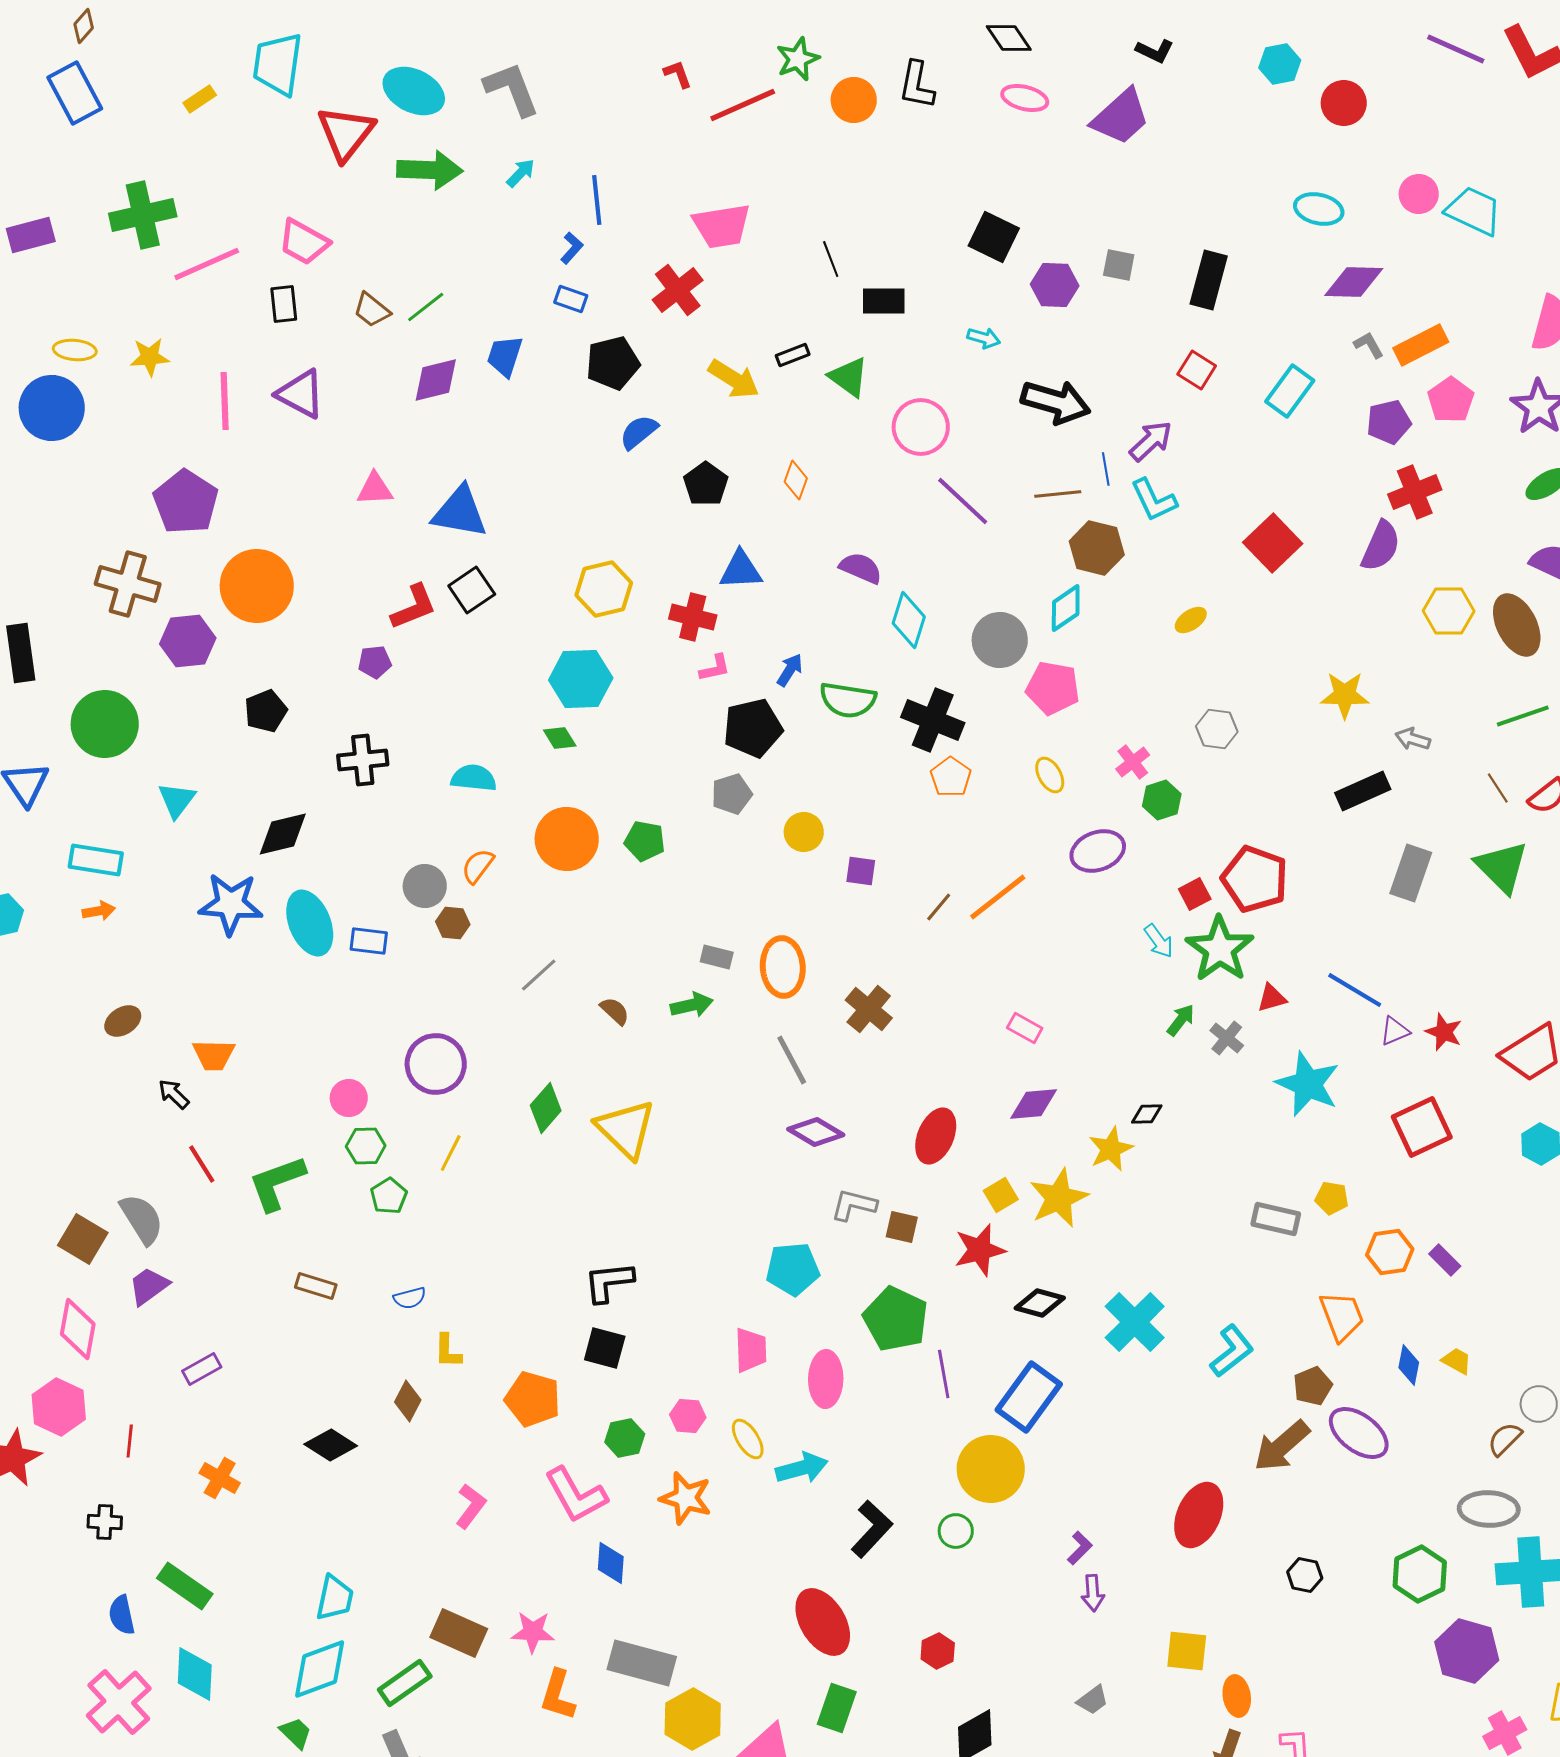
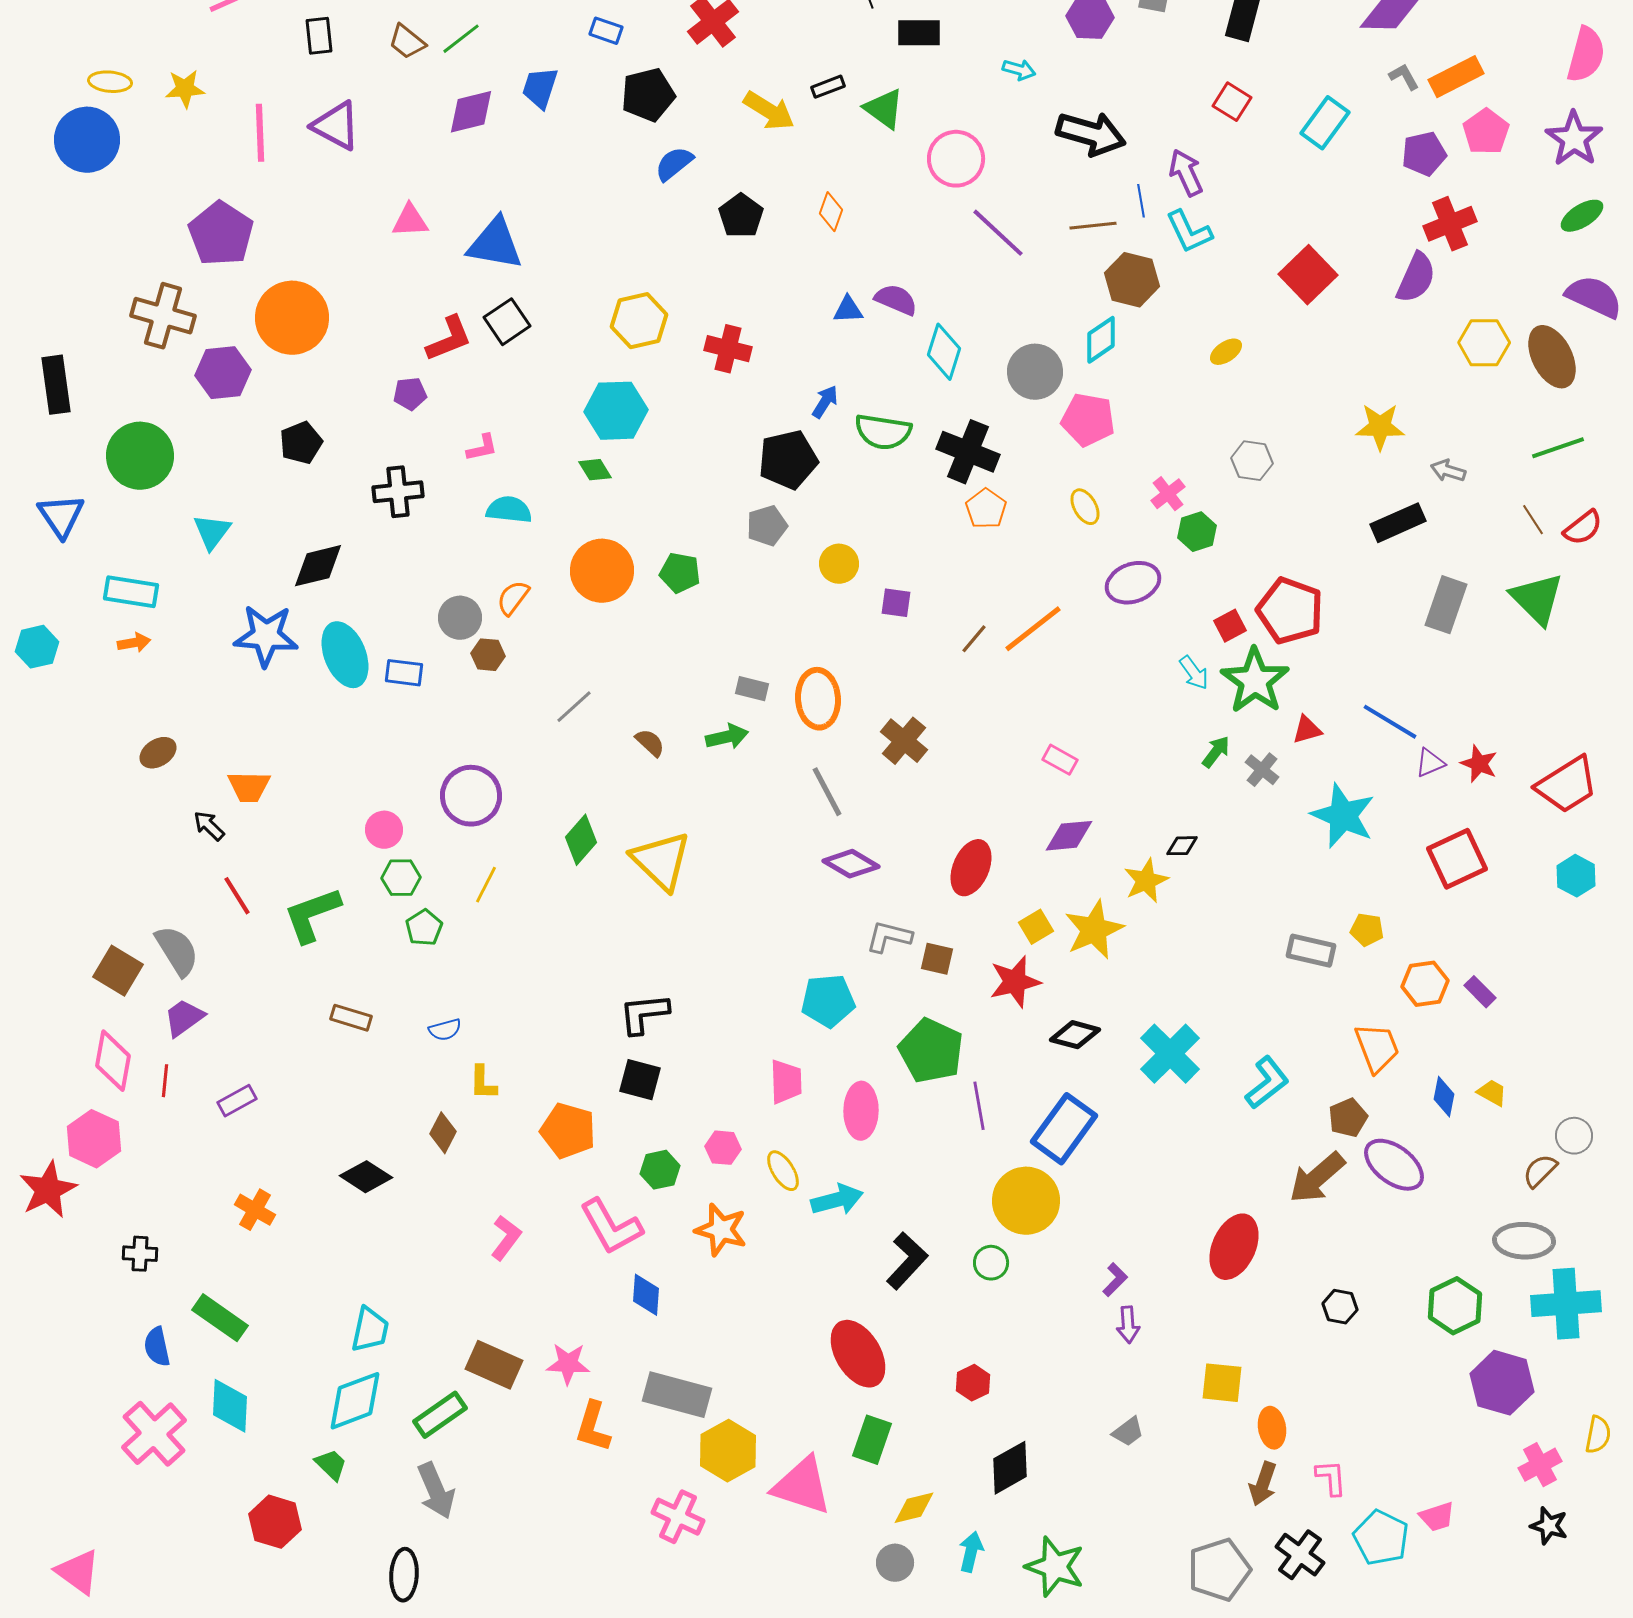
purple arrow: (1151, 441) -> (1186, 173), turned -72
blue triangle: (741, 570) -> (848, 310), moved, size x0.7
pink L-shape: (715, 668) -> (482, 448), moved
red line: (130, 1441) -> (165, 1081), moved

